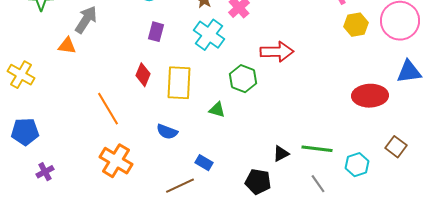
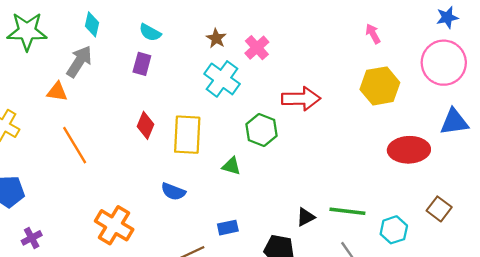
yellow hexagon: (356, 25) -> (380, 86), moved, size x1.4
purple rectangle: (156, 32) -> (142, 64), moved
orange line: (108, 109) -> (75, 145), moved
blue rectangle: (204, 163) -> (228, 228), moved, turned -42

